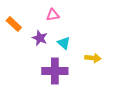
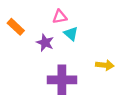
cyan triangle: (64, 43) -> (71, 34), moved

